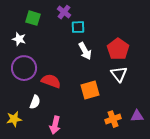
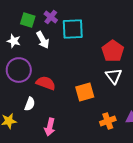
purple cross: (64, 12) -> (51, 17), moved
cyan square: (78, 27) -> (73, 29), size x1.6
white arrow: (85, 51) -> (43, 40), moved

